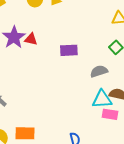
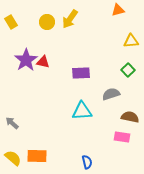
cyan triangle: (102, 99) -> (82, 111), moved

